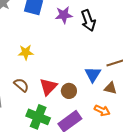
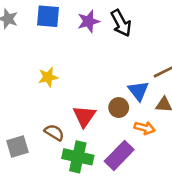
brown semicircle: (21, 85) -> (54, 132), moved
brown circle: (69, 91) -> (119, 108), moved
orange arrow: (102, 110) -> (145, 128), moved

